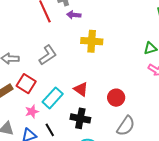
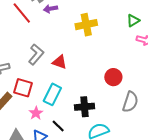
yellow cross: (92, 41) -> (86, 25), moved
red triangle: (81, 89) -> (60, 62), moved

